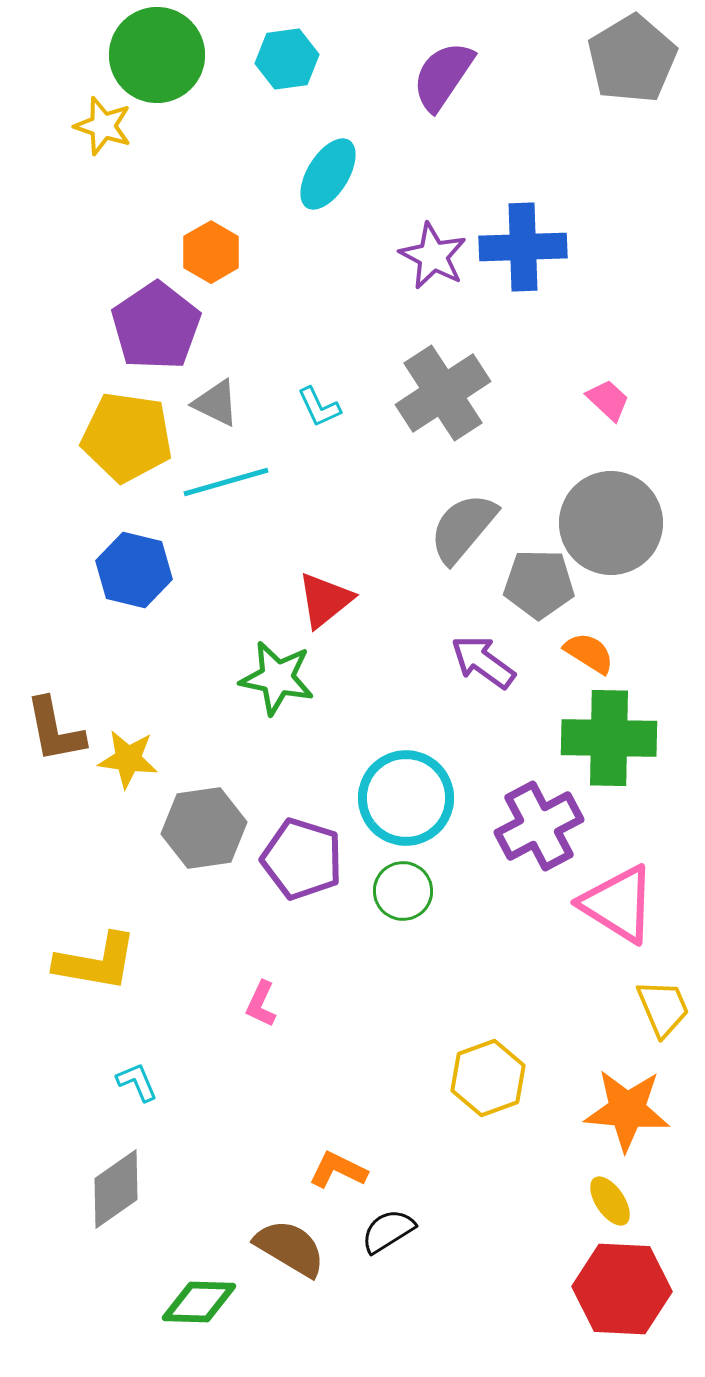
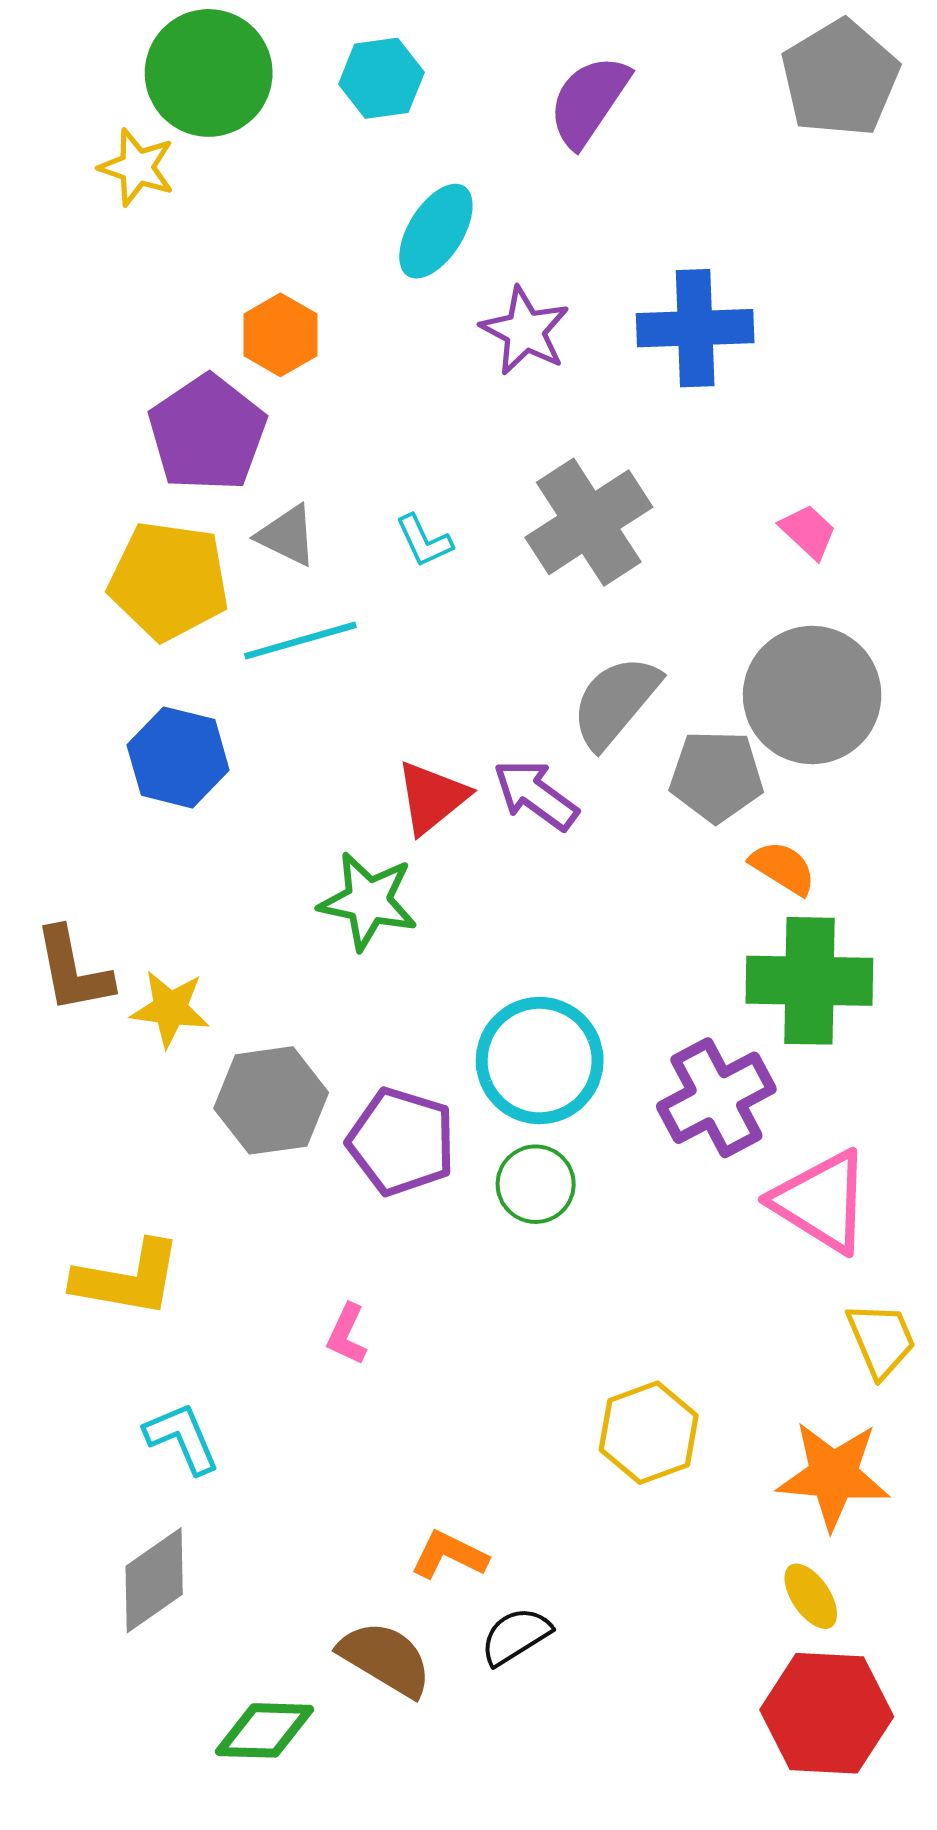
purple star: (433, 256) -> (525, 331), moved
purple arrow: (483, 662) -> (536, 795), moved
cyan L-shape: (137, 1082) -> (182, 1438), size x1.4

